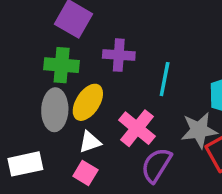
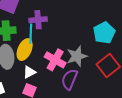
cyan line: (165, 79) -> (31, 34), moved
gray star: (199, 130) -> (77, 56), moved

